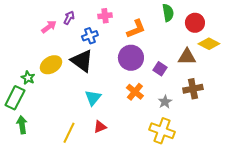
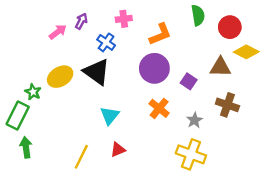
blue cross: (90, 36) -> (106, 42), turned -35
brown cross: (193, 89) -> (227, 105), turned 30

